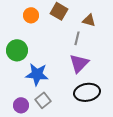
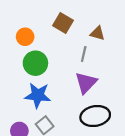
orange circle: (31, 15) -> (25, 37), moved
green circle: (17, 50) -> (35, 63), moved

